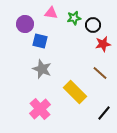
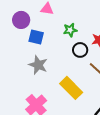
green star: (74, 18) -> (70, 30), moved
black circle: (93, 25) -> (80, 50), moved

